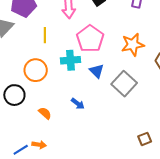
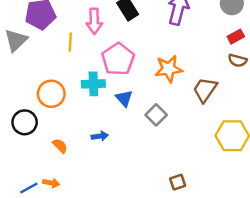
yellow line: (45, 35) -> (70, 42), moved
gray square: (124, 84) -> (156, 115), size x0.7
blue arrow: (78, 104) -> (100, 136), turned -48

